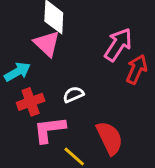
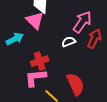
white semicircle: (73, 95) -> (69, 42), moved
red cross: (31, 102) -> (40, 61), moved

